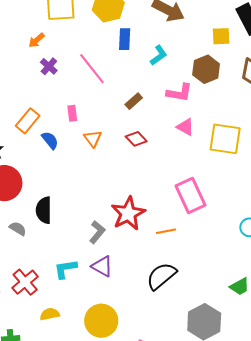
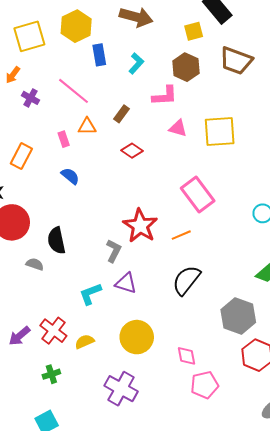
orange triangle: (93, 139) -> (87, 126), moved, turned -42
blue semicircle: (50, 140) -> (70, 176), moved
red cross: (25, 282) -> (53, 331), moved

